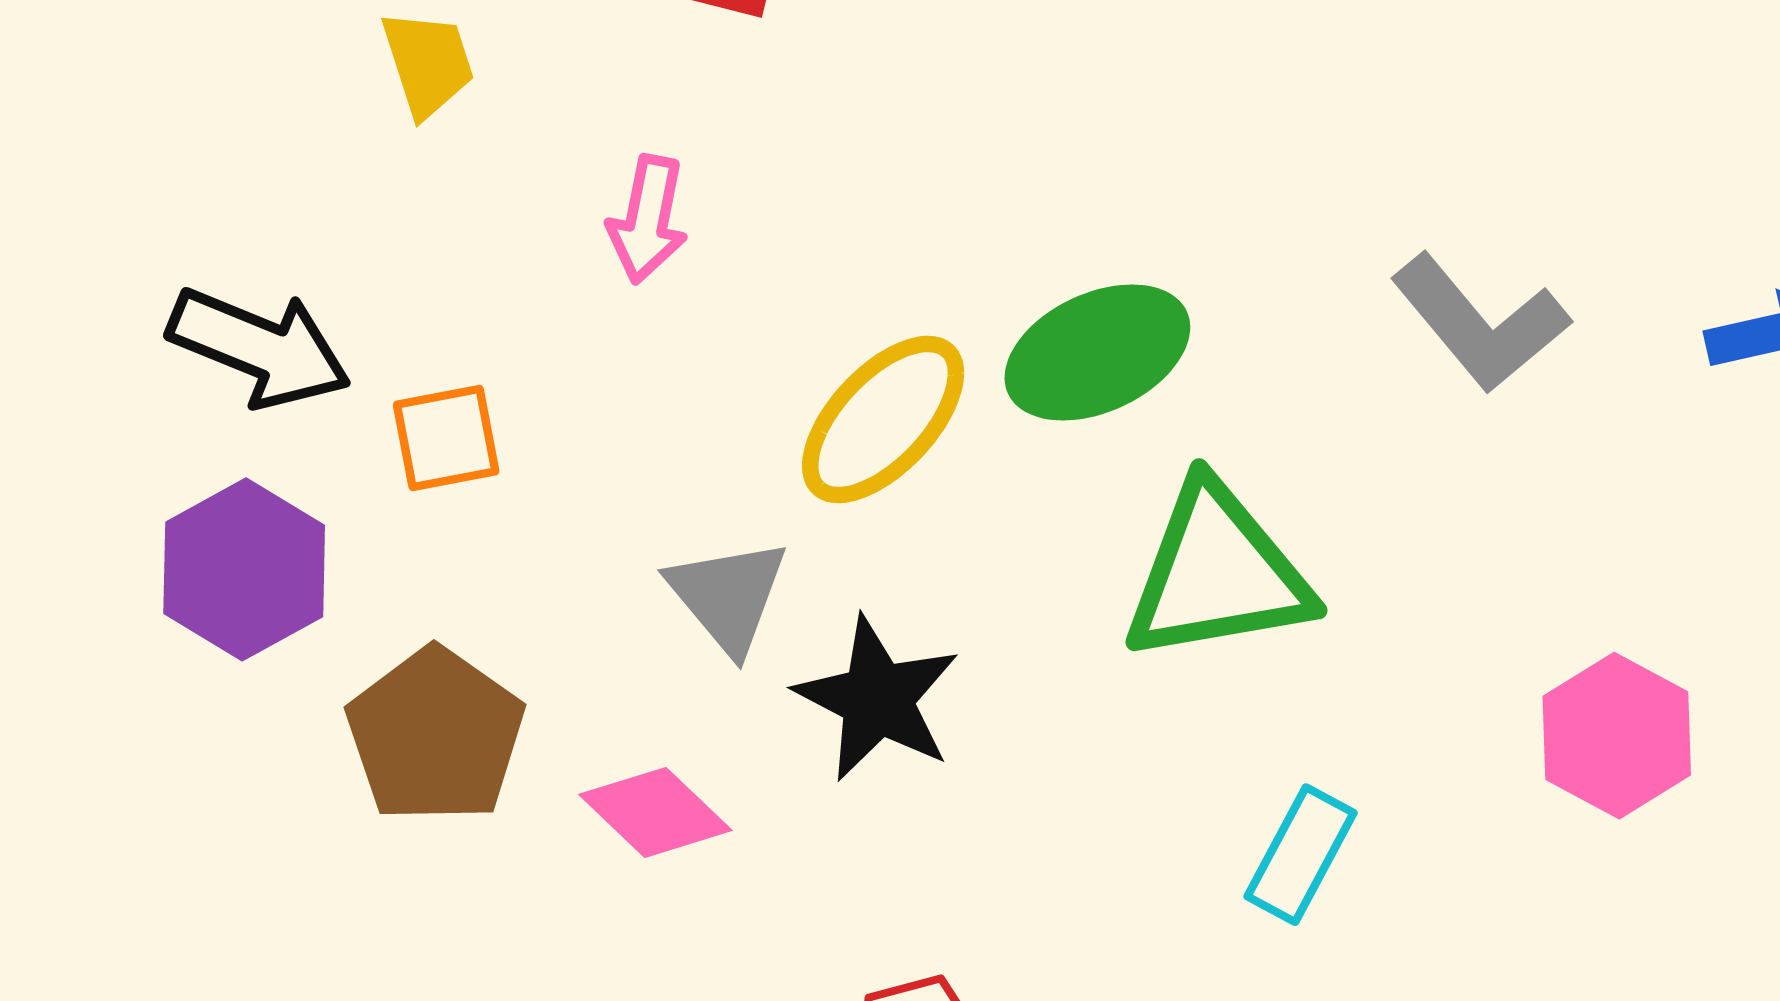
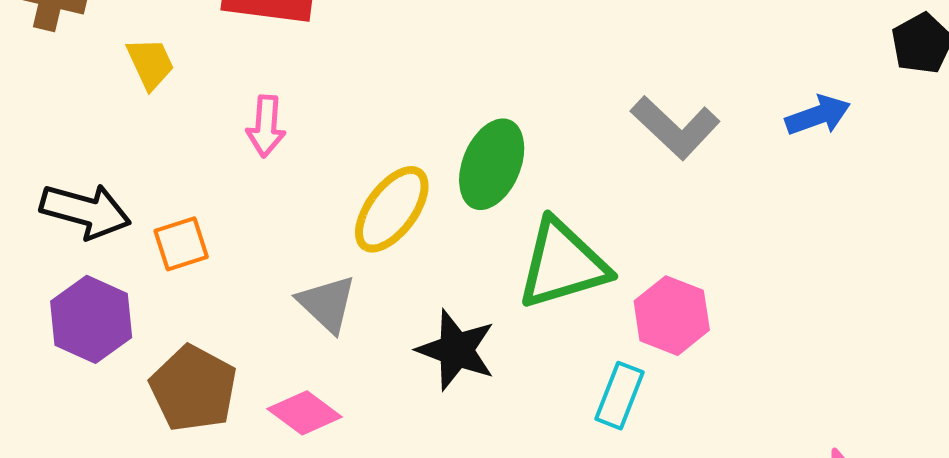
green ellipse: (1097, 352) -> (492, 164), turned -36
black star: (877, 699) -> (456, 350), moved
pink hexagon: (1617, 736) -> (672, 316), moved

